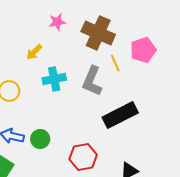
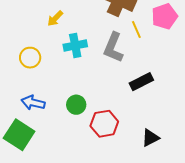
black rectangle: (120, 115) -> (141, 82), size x0.7
green circle: (40, 139) -> (76, 105), moved

